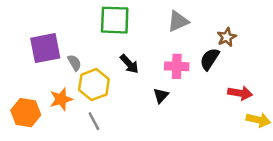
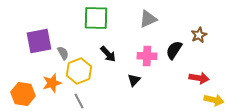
brown star: (227, 37) -> (199, 35), moved

